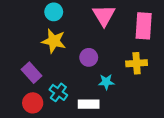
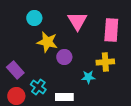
yellow star: (54, 41) -> (47, 42), moved
cyan star: (106, 82) -> (88, 77), moved

